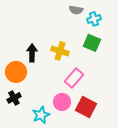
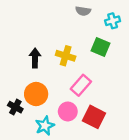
cyan cross: (94, 19) -> (113, 21), moved
orange circle: (16, 72) -> (36, 94), moved
black cross: (14, 98) -> (15, 107), turned -32

